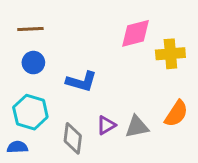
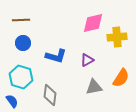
purple triangle: (106, 125) -> (87, 60), moved
blue semicircle: (17, 147) -> (12, 101), turned 56

